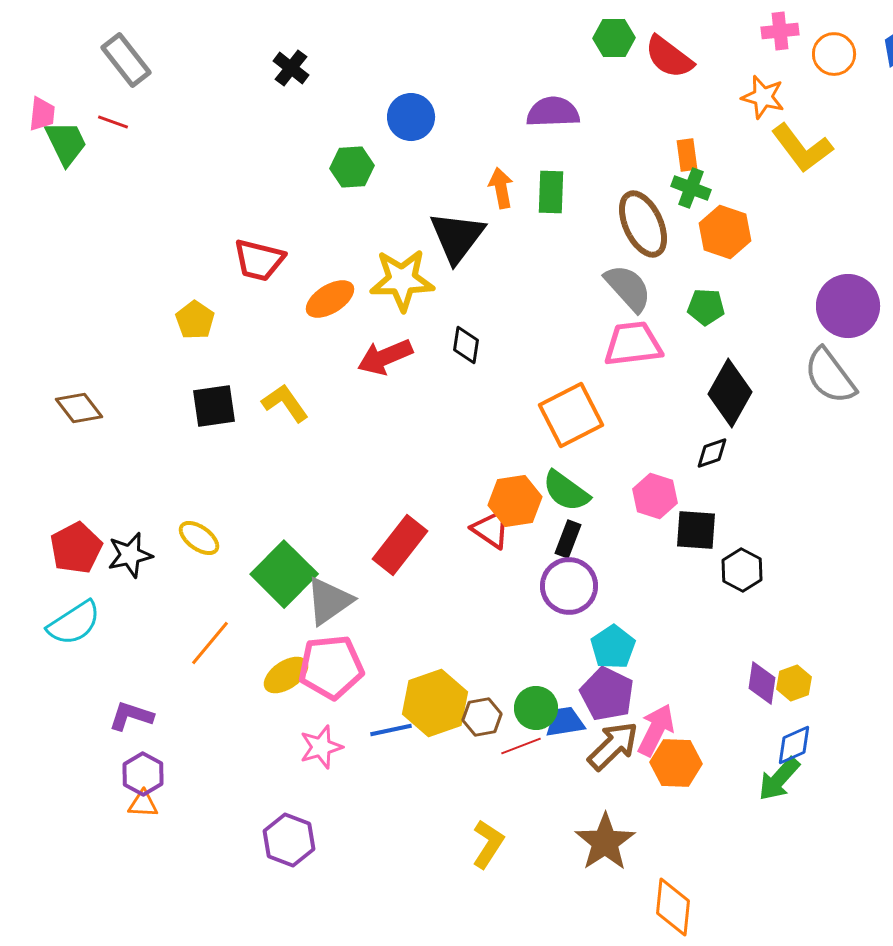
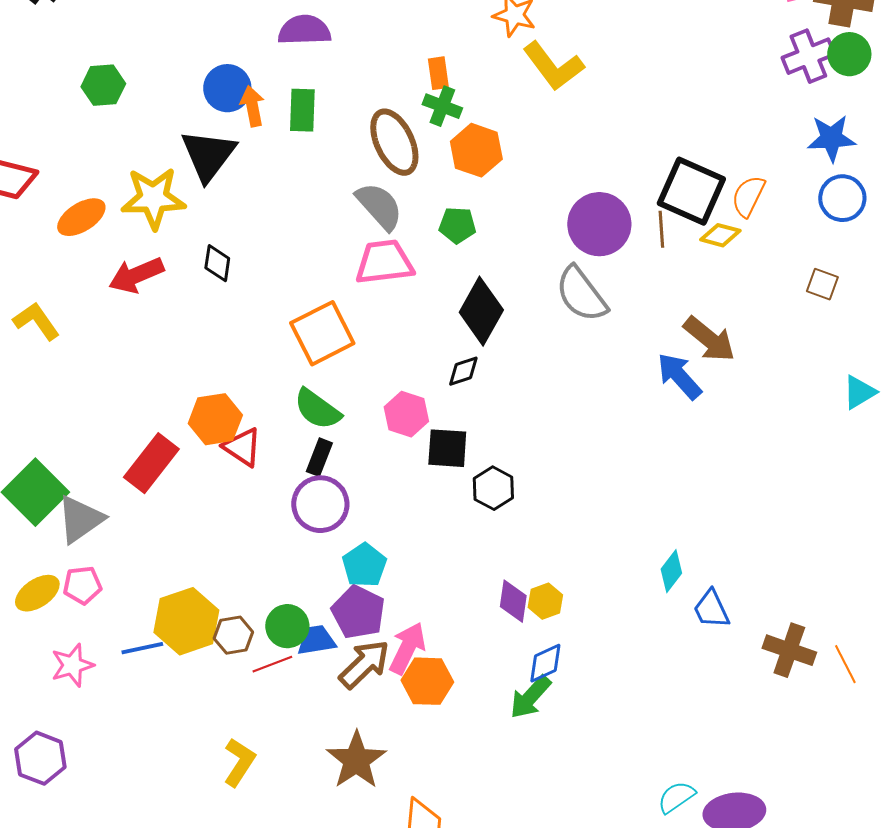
blue circle: (411, 117) -> (227, 88), moved
orange hexagon: (515, 501) -> (215, 419), moved
pink pentagon: (331, 667) -> (82, 585), size x0.6

